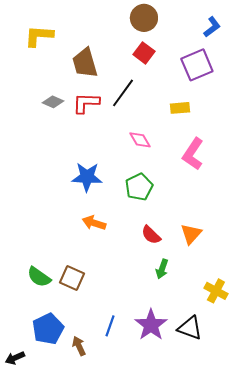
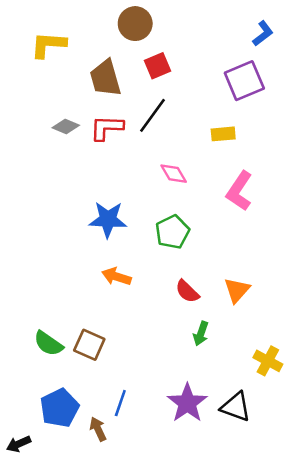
brown circle: (144, 18) -> (135, 24), moved
red square: (144, 53) -> (157, 66), moved, turned 30
blue line: (110, 326) -> (120, 403), moved

